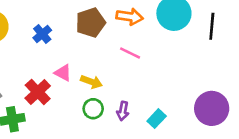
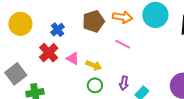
red cross: (38, 92) -> (49, 53), moved
purple arrow: (123, 111) -> (124, 83), moved

